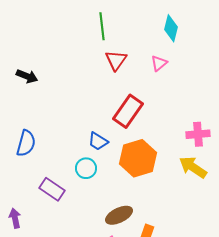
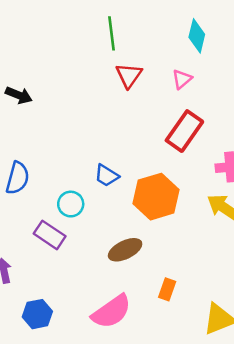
red rectangle: (128, 111) -> (184, 131), moved
cyan circle: (86, 168) -> (71, 204), moved
brown ellipse: (119, 215) -> (125, 250), moved

